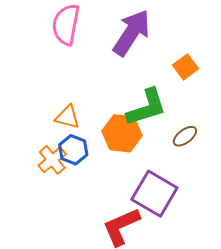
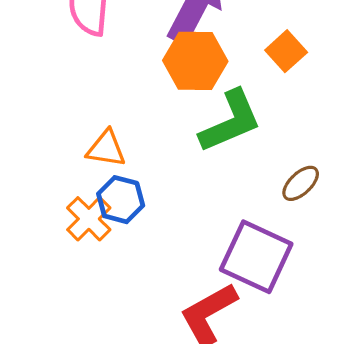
orange hexagon: (122, 133) -> (195, 61), moved
brown ellipse: (185, 136) -> (301, 183), moved

